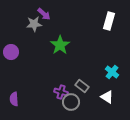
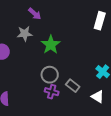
gray star: (34, 24) -> (25, 34), moved
gray circle: (71, 102) -> (50, 75), moved

